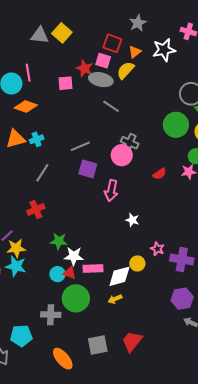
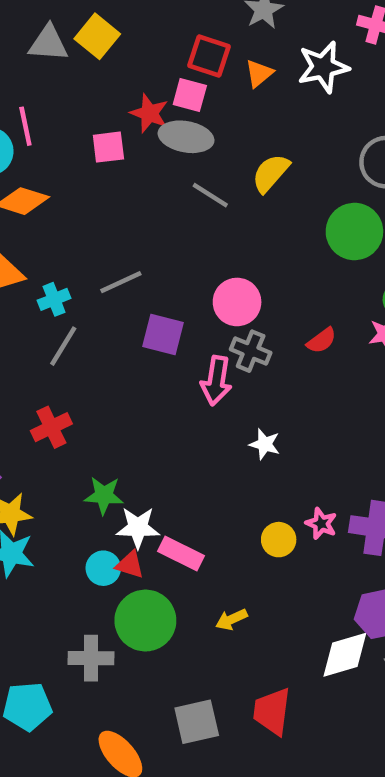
yellow semicircle: (126, 70) -> (271, 173), moved
cyan cross: (37, 139) -> (54, 299), moved
gray cross: (130, 143) -> (251, 351), moved
gray line: (80, 146) -> (121, 282), moved
pink star: (157, 249) -> (321, 524), moved
pink rectangle: (93, 268) -> (181, 553), turned 30
white diamond: (119, 276) -> (345, 655), moved
red trapezoid: (132, 341) -> (272, 711), turned -30

